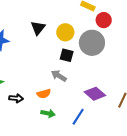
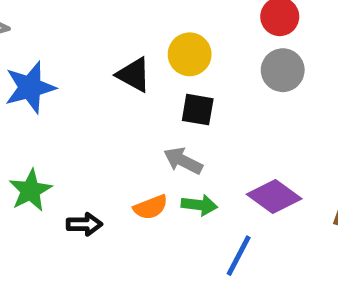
black triangle: (38, 28) -> (134, 75), moved, turned -35
gray circle: (92, 43) -> (283, 70), moved, size x0.7
green arrow: (48, 113) -> (199, 205), moved

